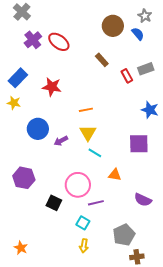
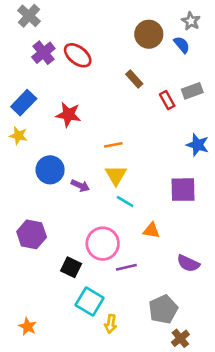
purple arrow: (61, 141) -> (80, 186), turned -128
cyan square: (83, 223) -> (90, 301), moved, size x1.5
brown cross: (137, 257) -> (180, 338), turned -32

